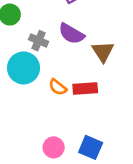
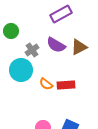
gray cross: (39, 41) -> (32, 50), turned 32
brown triangle: (103, 52) -> (79, 47), moved, turned 36

